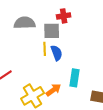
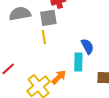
blue semicircle: (57, 53) -> (87, 46), moved

